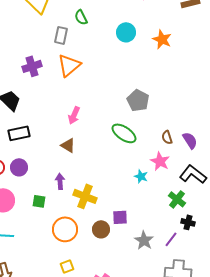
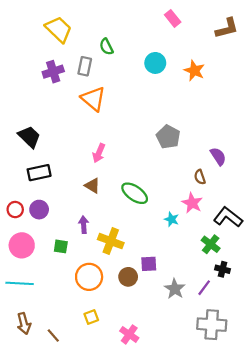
orange triangle: (69, 65) -> (93, 99), turned -40
purple cross: (32, 66) -> (53, 72), moved
green ellipse: (124, 133) -> (135, 193), moved
purple semicircle: (190, 140) -> (218, 156), moved

